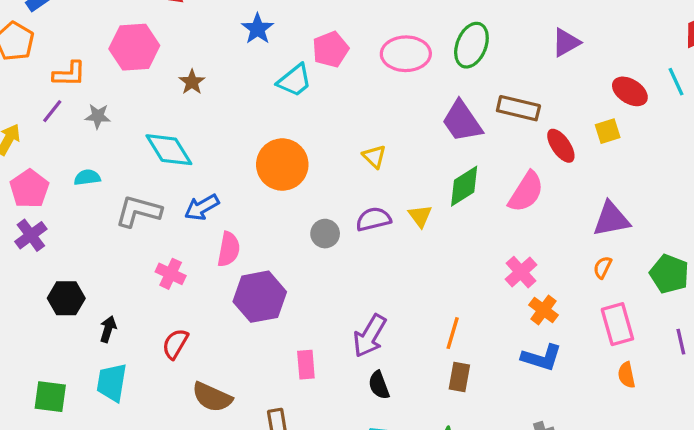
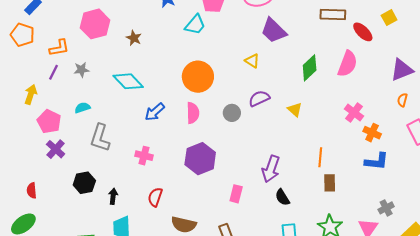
purple trapezoid: (462, 121) -> (274, 31), moved
gray L-shape: (138, 211) -> (100, 138), moved, turned -76
yellow triangle: (420, 216) -> (295, 110), moved
pink semicircle: (229, 249) -> (193, 113), moved
pink rectangle: (306, 365) -> (236, 194), turned 30

